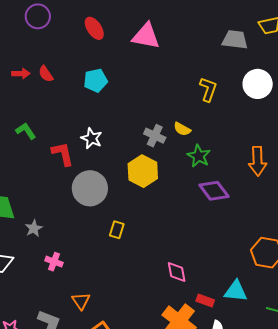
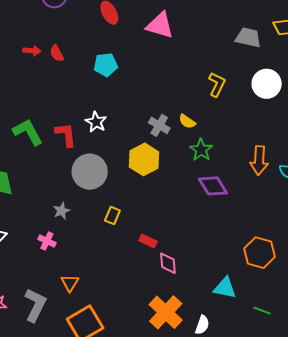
green L-shape: (26, 131) -> (28, 132), moved, size x1.5
gray star: (34, 228) -> (62, 211), moved
red rectangle: (205, 300) -> (148, 241), moved

